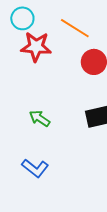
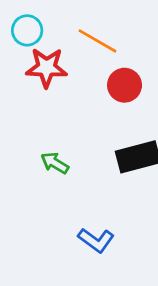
blue L-shape: (35, 168) -> (96, 240), moved

